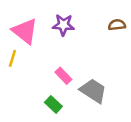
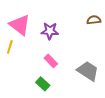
purple star: (63, 25) -> (50, 31), moved
gray trapezoid: (93, 91) -> (88, 71), moved

